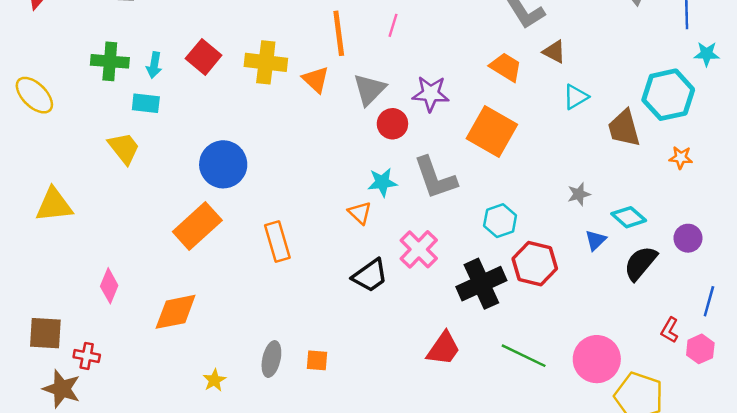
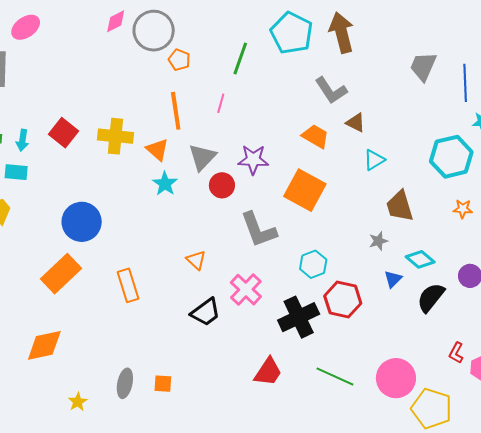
brown trapezoid: (624, 128) -> (400, 206), moved
cyan star: (382, 182) -> (165, 184), moved, turned -30

